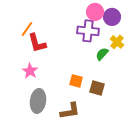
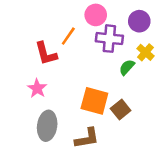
pink circle: (95, 12) -> (96, 15), moved
orange line: (27, 29) -> (68, 36), moved
orange square: (76, 81) -> (94, 101), size x1.6
brown square: (97, 88) -> (121, 110), turned 35

